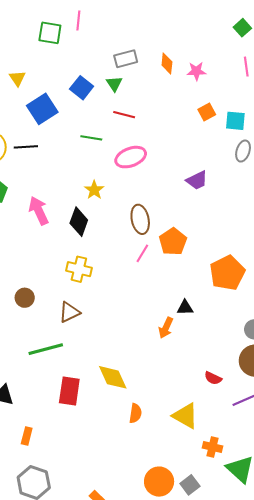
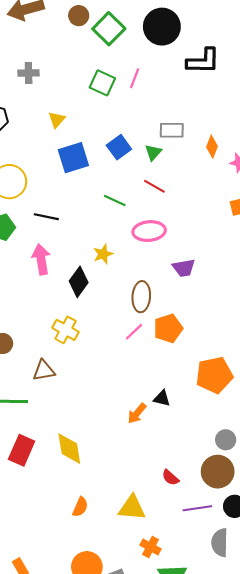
black line: (26, 147) -> (46, 217), moved
purple trapezoid: (197, 180) -> (184, 268), moved
orange semicircle: (135, 413) -> (80, 507), moved
yellow triangle: (185, 416) -> (132, 508), turned -40

